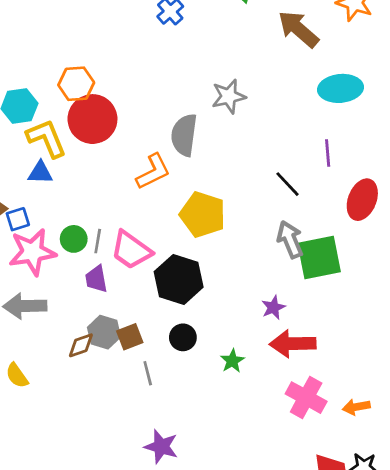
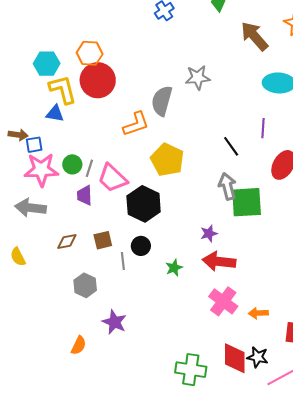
gray hexagon: (104, 332) -> (85, 285), moved
gray line: (148, 373) -> (123, 261), moved

